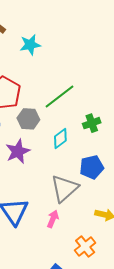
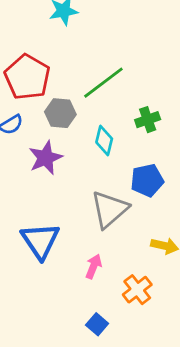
cyan diamond: (60, 138) -> (104, 140), turned -40
pink arrow: (53, 219) -> (94, 266), moved

